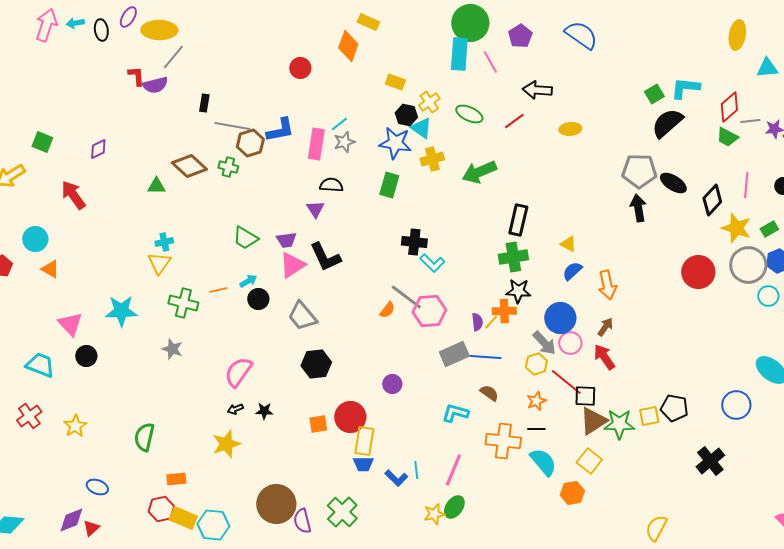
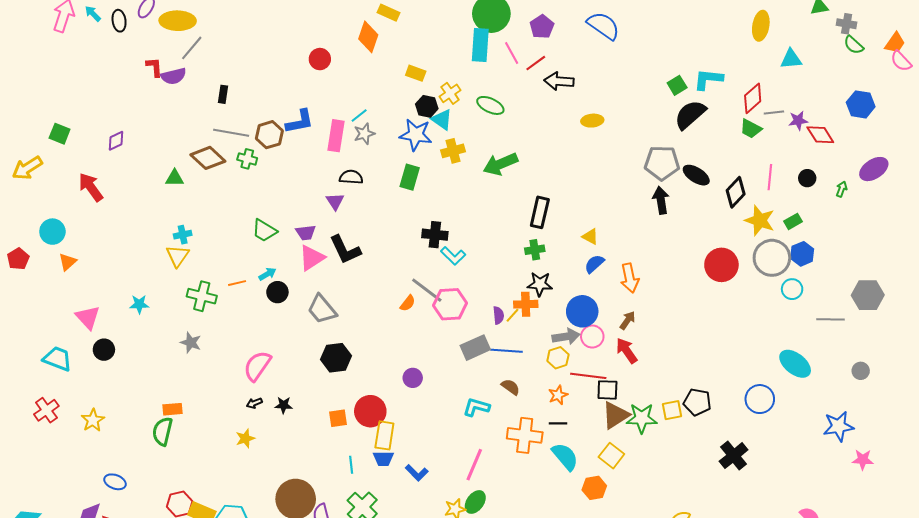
cyan arrow: (75, 23) -> (93, 14), turned 54
red line: (514, 121) -> (536, 63), moved
gray line: (232, 126) -> (231, 133), moved
green cross: (513, 257) -> (535, 250), size x0.7
orange triangle: (50, 269) -> (68, 262), turned 48
cyan star: (121, 311) -> (139, 304), size x0.6
gray arrow: (544, 343) -> (566, 337), turned -56
red line: (566, 382) -> (588, 376), turned -32
yellow star: (226, 444) -> (245, 438), size x0.7
cyan line: (416, 470) -> (351, 465), moved
orange rectangle: (176, 479) -> (173, 409), moved

